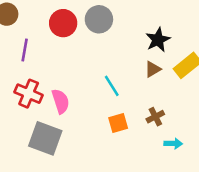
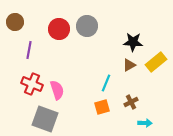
black star: (158, 40) -> (133, 42), turned 30
cyan line: (112, 86) -> (106, 83), moved, turned 54

